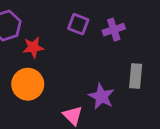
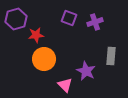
orange circle: (28, 84) -> (44, 59), moved

